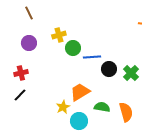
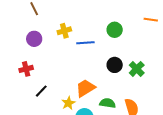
green circle: (73, 48) -> (115, 30), moved
blue line: (92, 57) -> (85, 43), moved
black line: (20, 95) -> (41, 91), moved

